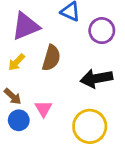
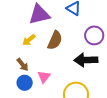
purple circle: (102, 31) -> (94, 35), moved

